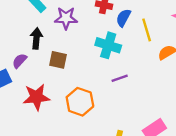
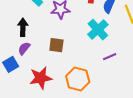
black arrow: (36, 38) -> (23, 27), moved
cyan cross: (108, 45) -> (98, 30), turned 35

